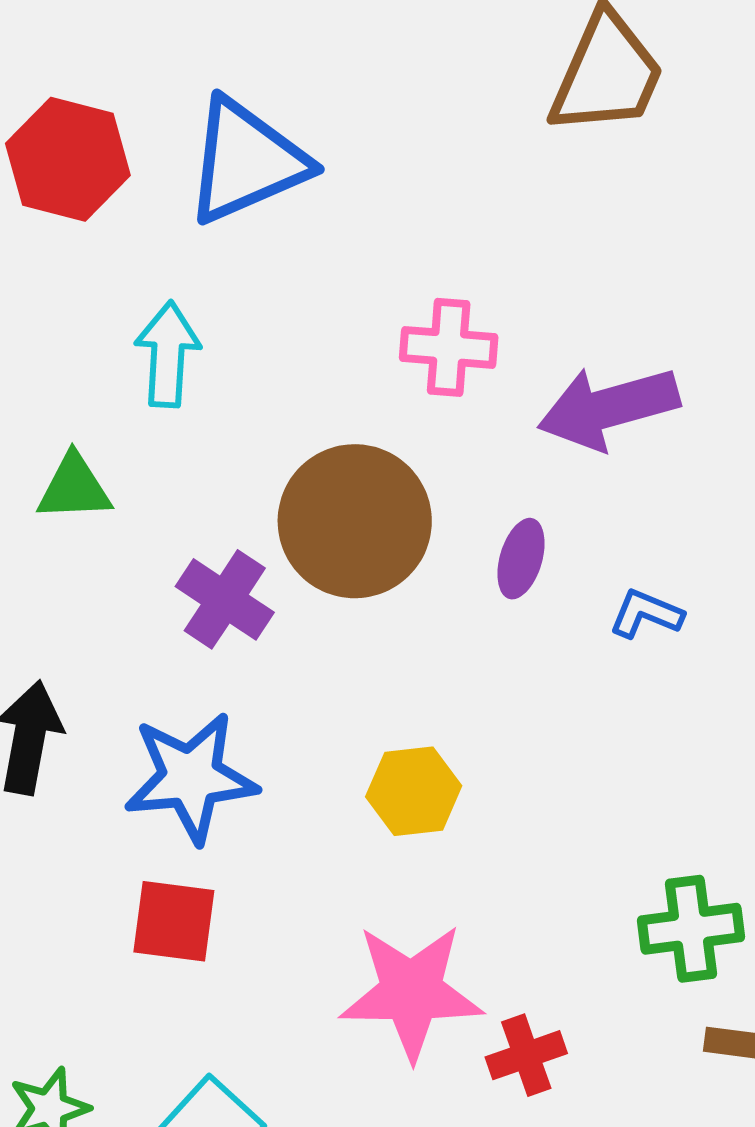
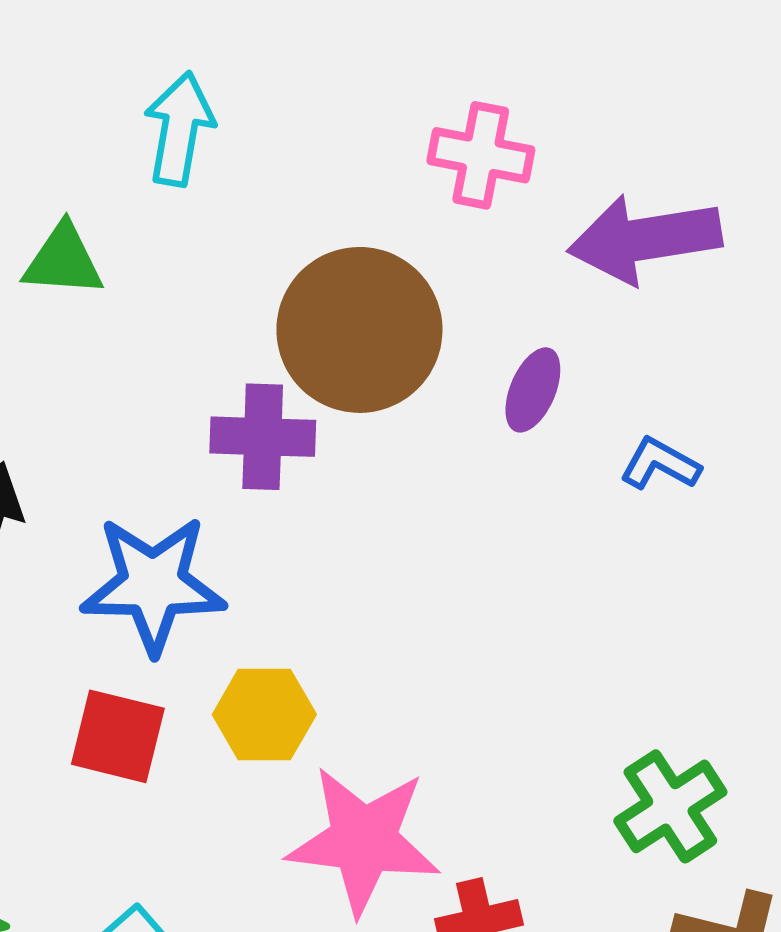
purple cross: (225, 599) -> (263, 437), moved, turned -38
yellow hexagon: (414, 791) -> (264, 715), moved
green cross: (691, 929) -> (670, 806), turned -32

